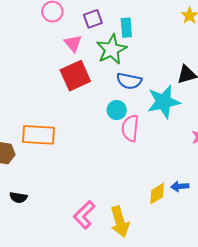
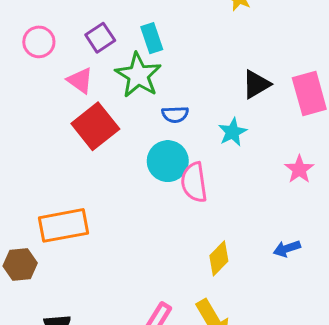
blue semicircle: (129, 81) -> (175, 114), size x0.7
cyan star: (163, 102) -> (233, 132), size x0.6
cyan circle: (117, 110) -> (168, 161), size x1.4
yellow diamond: (157, 194) -> (219, 258), moved

